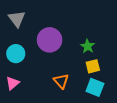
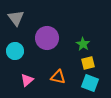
orange triangle: (61, 81) -> (58, 77), turned -35
pink triangle: (13, 83) -> (27, 80), moved

